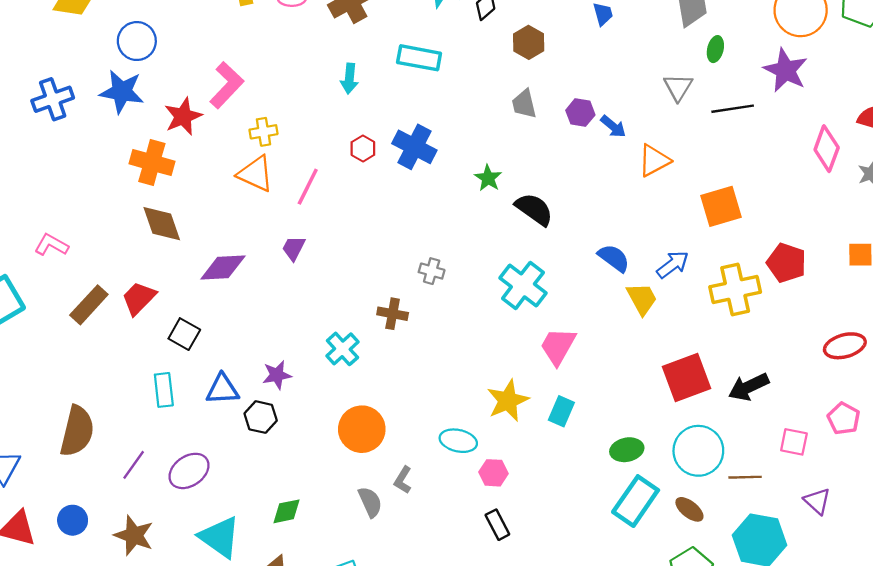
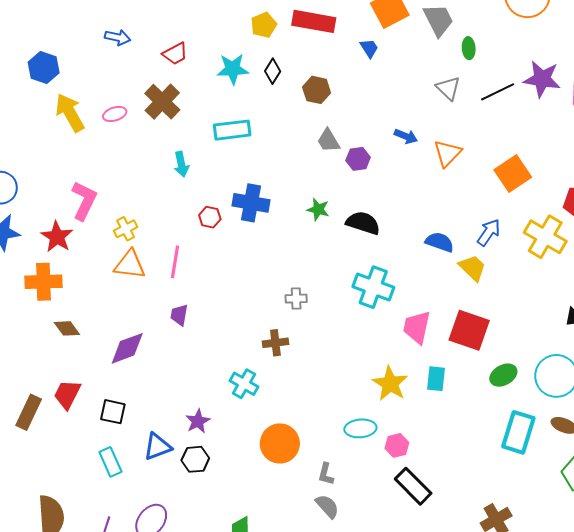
purple star: (786, 70) -> (542, 79), moved
purple hexagon: (580, 113) -> (358, 159), moved
brown diamond: (162, 224) -> (67, 328), size x0.7
yellow cross: (735, 289) -> (545, 237), turned -30
red square: (686, 378) -> (469, 330), moved, turned -33
green ellipse: (627, 450) -> (503, 375), moved
gray semicircle: (370, 502) -> (327, 506), moved
black rectangle: (497, 525) -> (413, 486), size x1.5

